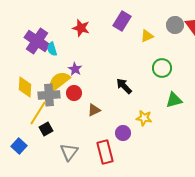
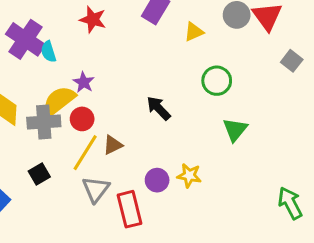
green triangle: (174, 100) -> (235, 130), turned -36
yellow line: (38, 113) -> (85, 153), moved
yellow star: (144, 118) -> (189, 176), moved
gray triangle: (69, 152) -> (96, 189), moved

